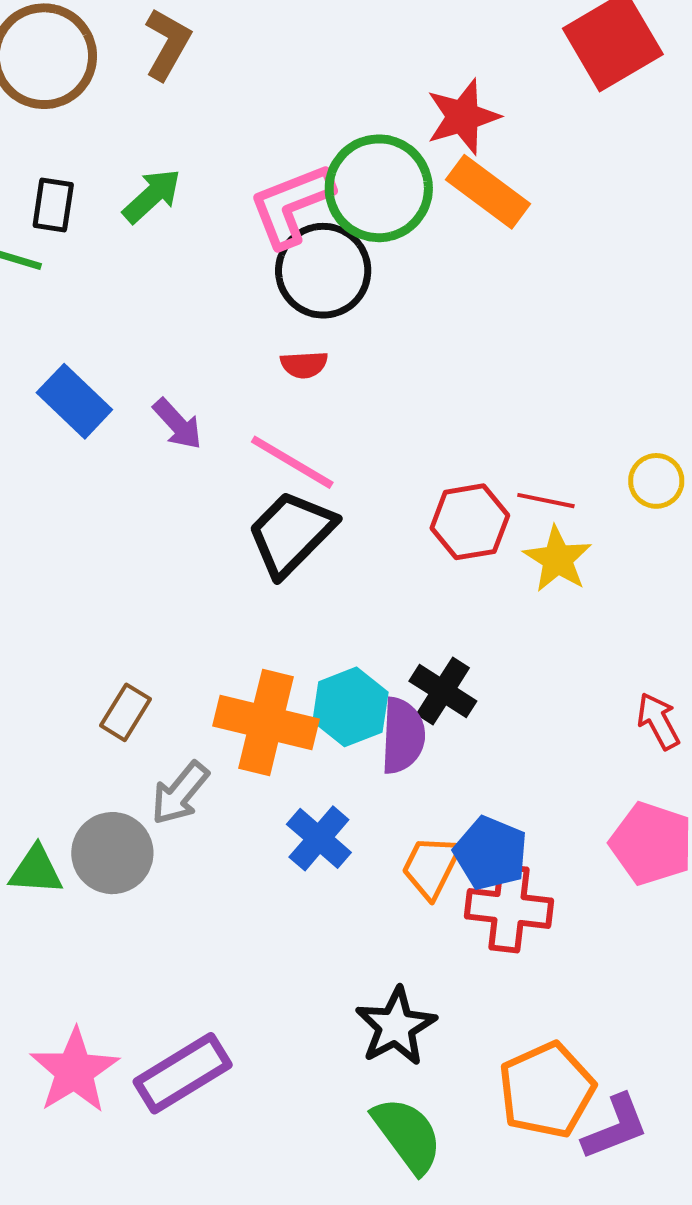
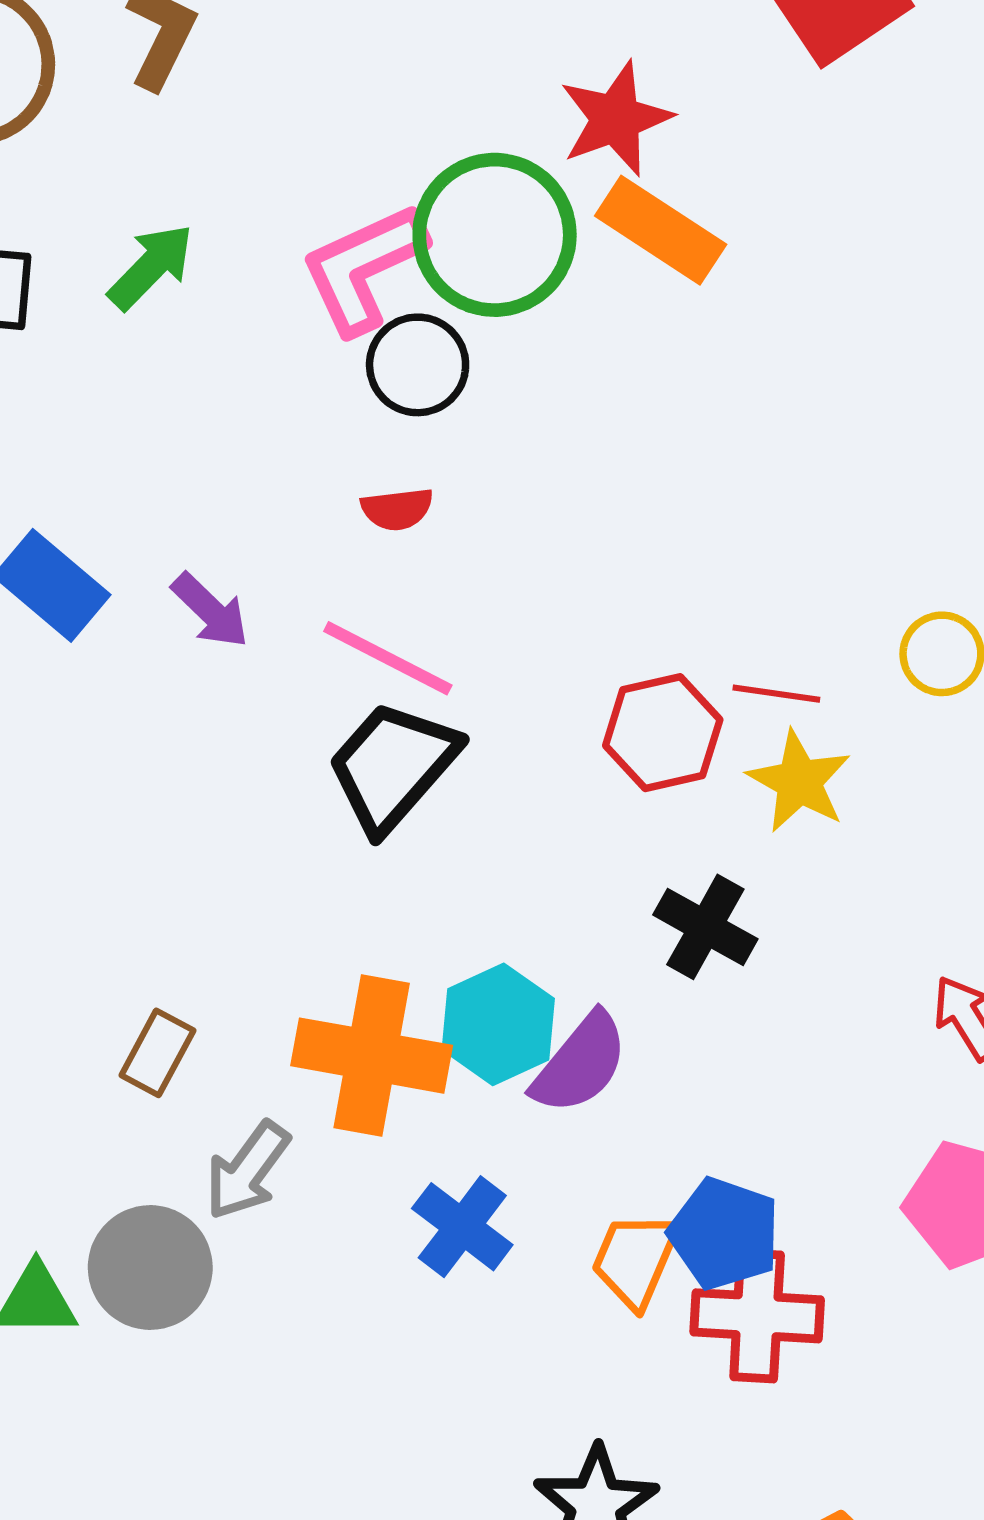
black circle: (323, 271) -> (418, 365), size x0.7
black cross: (443, 691) -> (705, 927), moved
purple semicircle: (403, 736) -> (580, 1063), turned 40

